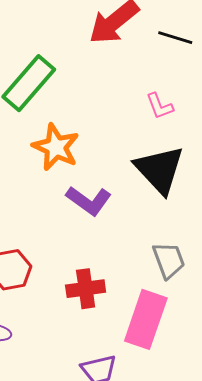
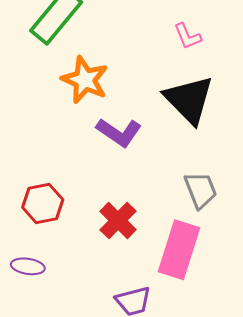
red cross: (86, 289) -> (118, 220), turned -36

